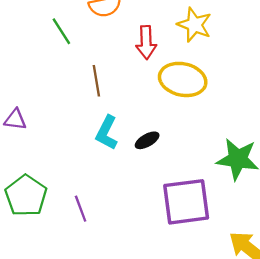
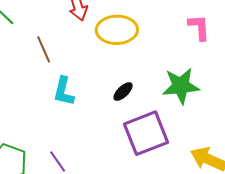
black ellipse: (147, 140) -> (123, 92), moved

